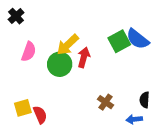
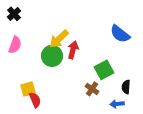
green square: (119, 41) -> (104, 70), moved
pink semicircle: (29, 52) -> (15, 45), moved
yellow square: (23, 108) -> (28, 89), moved

